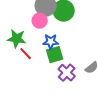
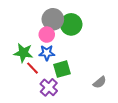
blue star: (51, 42) -> (47, 53), moved
purple cross: (67, 73) -> (49, 87), moved

